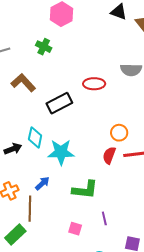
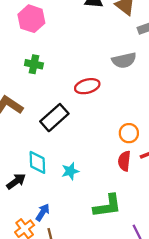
green cross: (44, 47) -> (34, 64), moved
cyan star: (61, 152) -> (70, 171), size x0.6
blue arrow: (42, 183) -> (43, 212), moved

